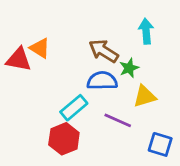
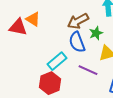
brown arrow: (104, 51) -> (78, 21), turned -60
blue semicircle: (102, 81) -> (77, 42), turned -110

